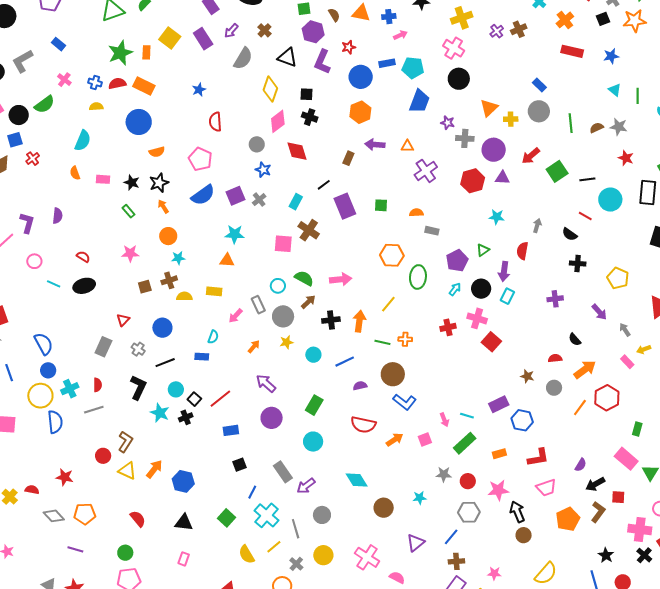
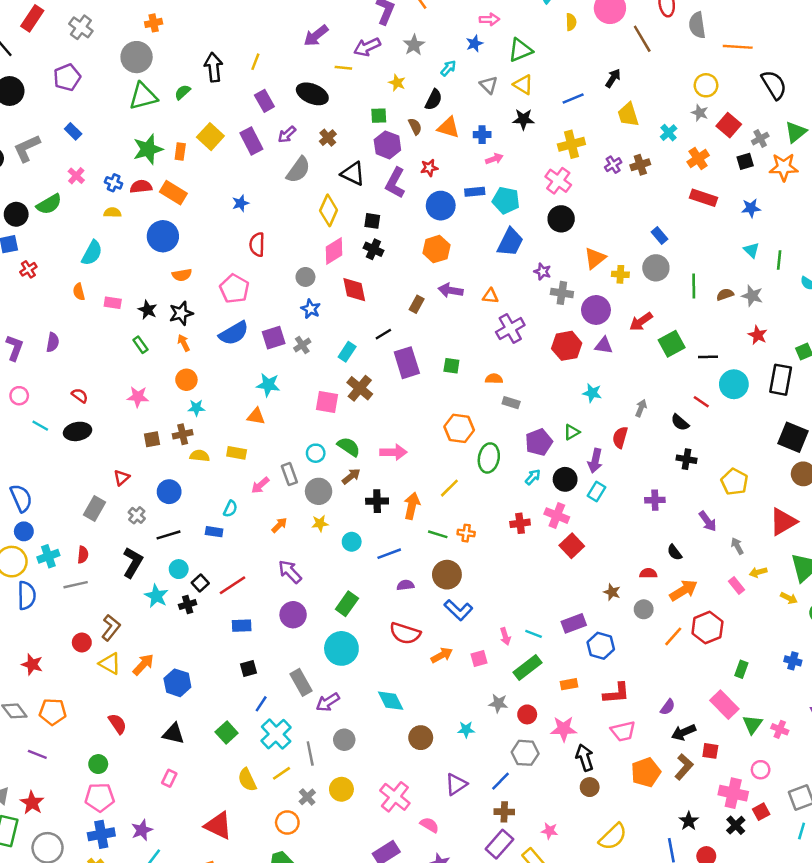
cyan circle: (313, 442) -> (341, 648), size x1.4

